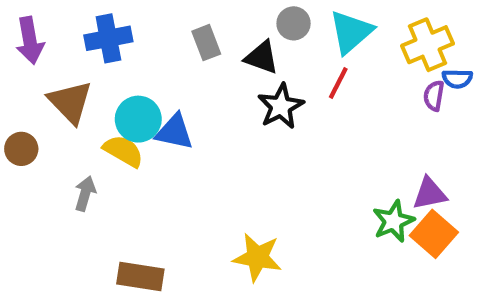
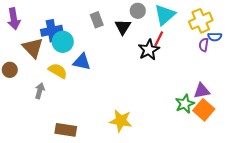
blue cross: (108, 38) -> (52, 31), moved
black triangle: (262, 57) -> (123, 27), turned 42
black star: (281, 106) -> (149, 50), moved
cyan circle: (138, 119) -> (63, 42), moved

